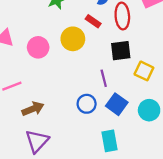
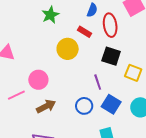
pink circle: (38, 47) -> (38, 80), moved
black square: (121, 51) -> (111, 56), turned 30
brown arrow: (33, 109) -> (46, 106), moved

